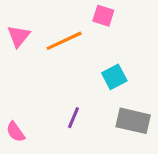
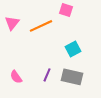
gray rectangle: (133, 121) -> (72, 77), moved
pink semicircle: (15, 132) -> (16, 77), moved

